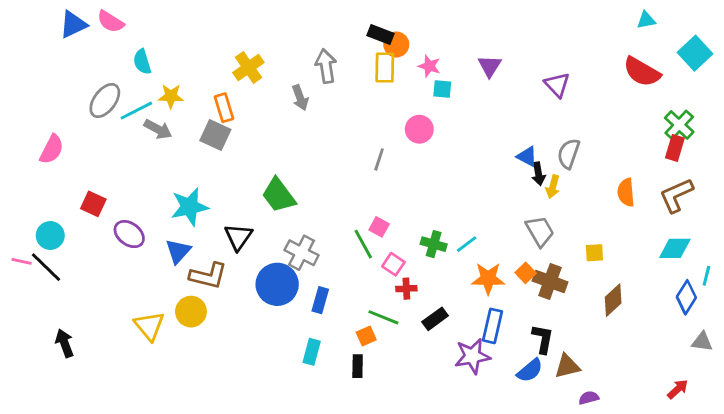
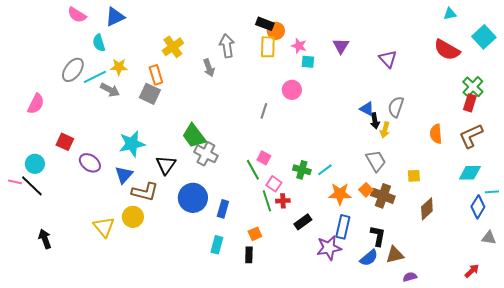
blue triangle: (73, 24) -> (115, 17), moved
gray cross: (302, 253) -> (206, 154), moved
cyan line: (706, 276) -> (492, 192), turned 72
green line: (383, 317) -> (267, 201), moved, turned 50

